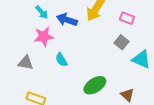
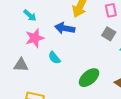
pink rectangle: (127, 18) -> (111, 10), turned 64
blue arrow: (67, 20) -> (65, 28), moved

